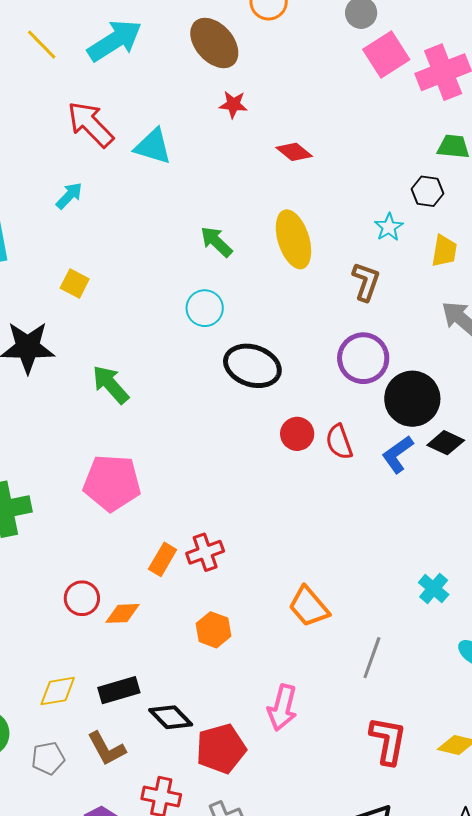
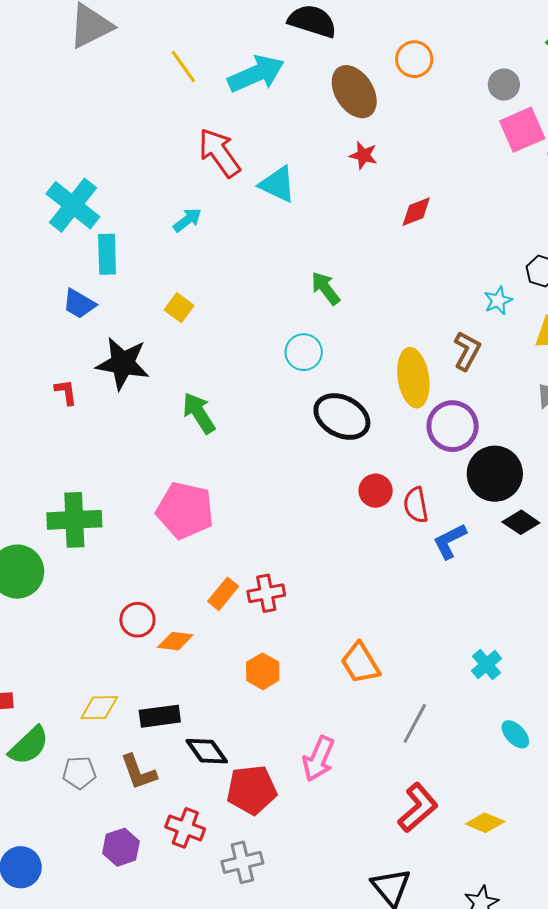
red diamond: (294, 152) -> (416, 212), turned -69
yellow ellipse: (293, 239) -> (413, 378), moved
blue L-shape: (398, 454) -> (450, 541), moved
red L-shape: (388, 741) -> (418, 808), turned 30

